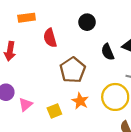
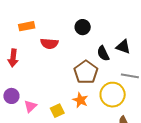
red semicircle: (50, 38) -> (49, 44), turned -66
brown pentagon: (73, 70) -> (86, 72), moved

